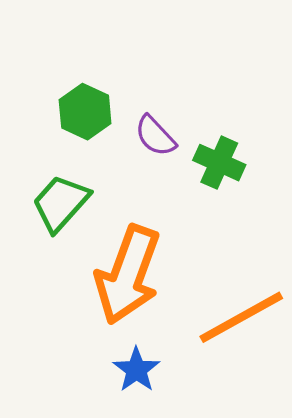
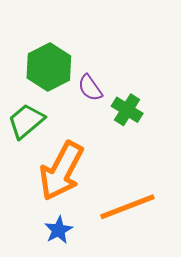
green hexagon: (85, 112) -> (49, 67), size x1.4

